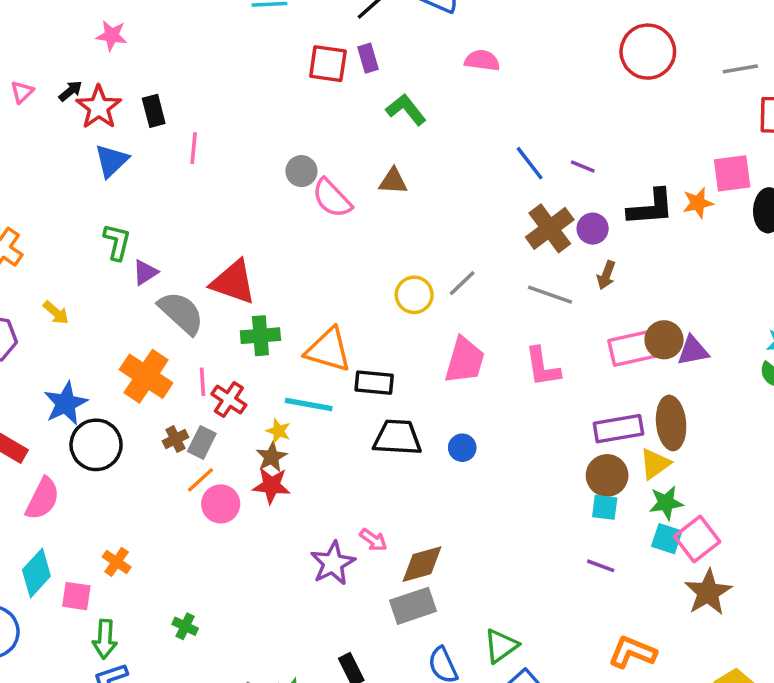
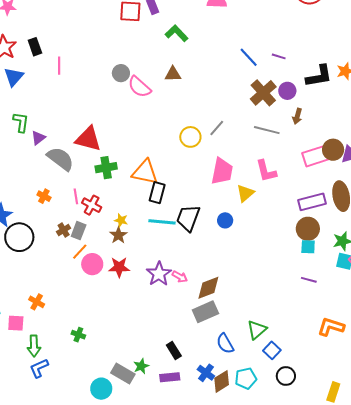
orange cross: (146, 376) -> (44, 196), size x0.5
black rectangle: (374, 383) -> (157, 193), moved, turned -75
cyan line: (309, 405) -> (162, 222), moved
black trapezoid: (397, 437) -> (188, 218), turned -68
yellow triangle: (655, 464) -> (245, 193), moved
red star: (271, 485) -> (119, 267), moved
purple star: (333, 563) -> (159, 274), moved

